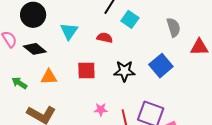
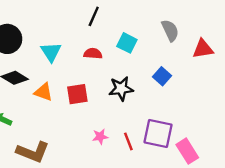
cyan square: (130, 19) -> (127, 43), moved
blue square: (161, 66) -> (162, 76), size x0.7
orange triangle: (49, 77) -> (44, 92), moved, turned 30

